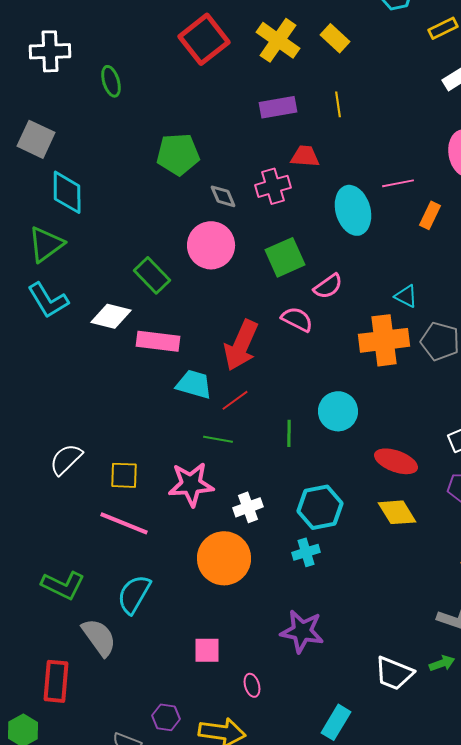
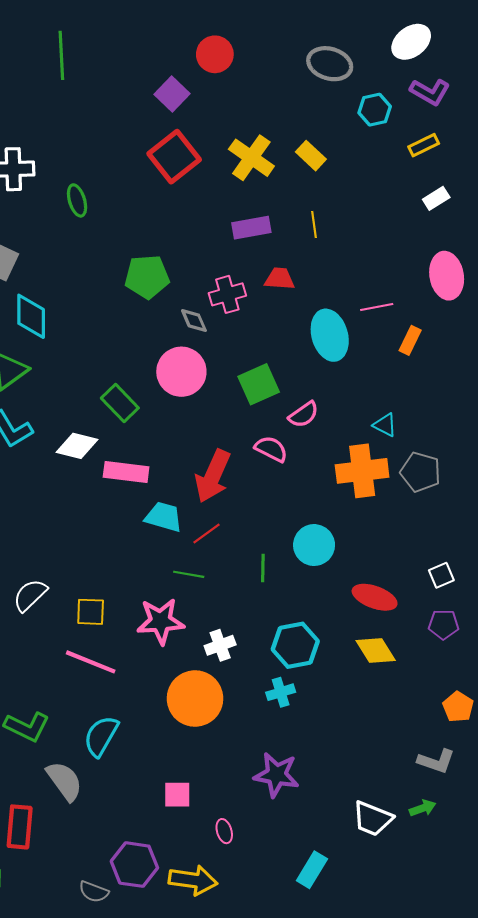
pink cross: (273, 186) -> (227, 294), moved
purple hexagon: (166, 717) -> (134, 865), size x1.6

